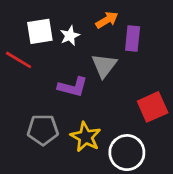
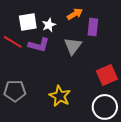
purple L-shape: (73, 87) -> (39, 45), moved
gray pentagon: (43, 130) -> (15, 91), moved
white circle: (127, 153) -> (105, 107), moved

